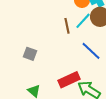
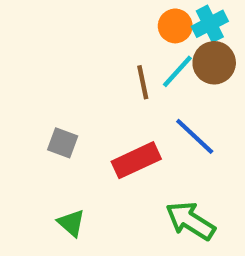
red rectangle: (69, 80) -> (136, 160), moved

